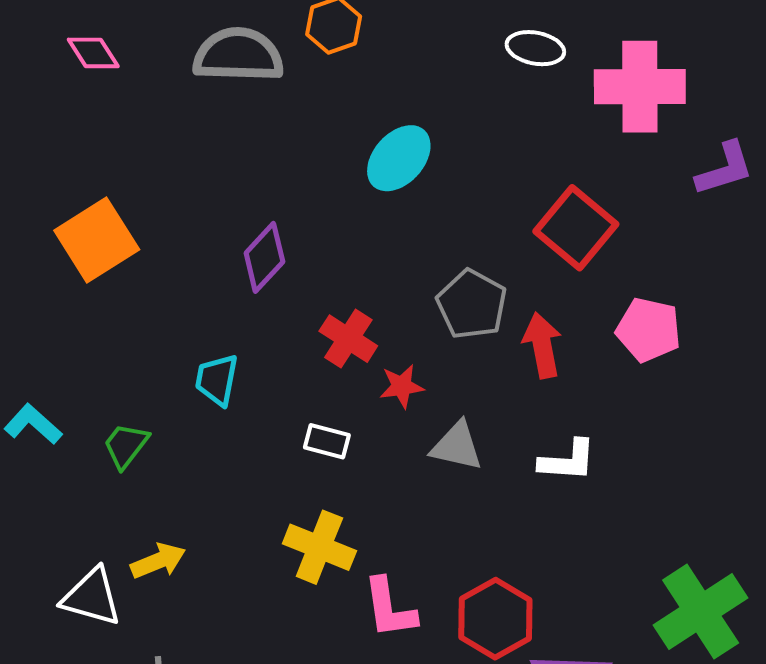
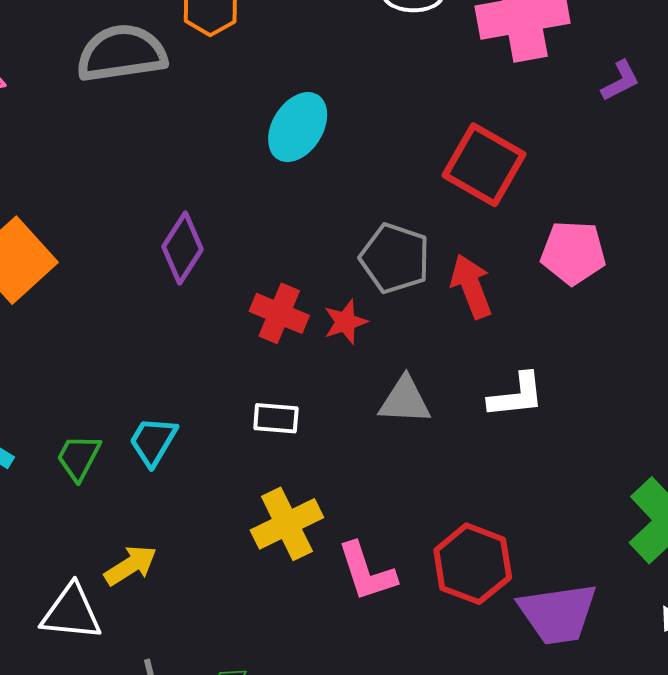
purple L-shape: (725, 169) -> (620, 81), size x0.7
cyan trapezoid: (217, 380) -> (153, 441), moved, turned 30
red star: (402, 386) -> (345, 322), moved
yellow cross: (319, 547) -> (287, 524), turned -38

